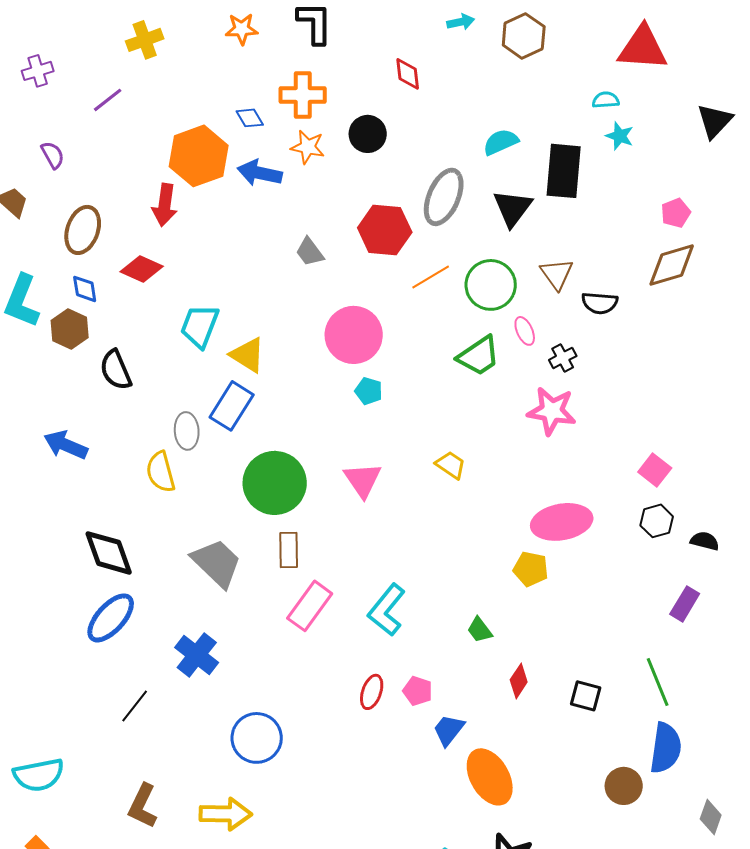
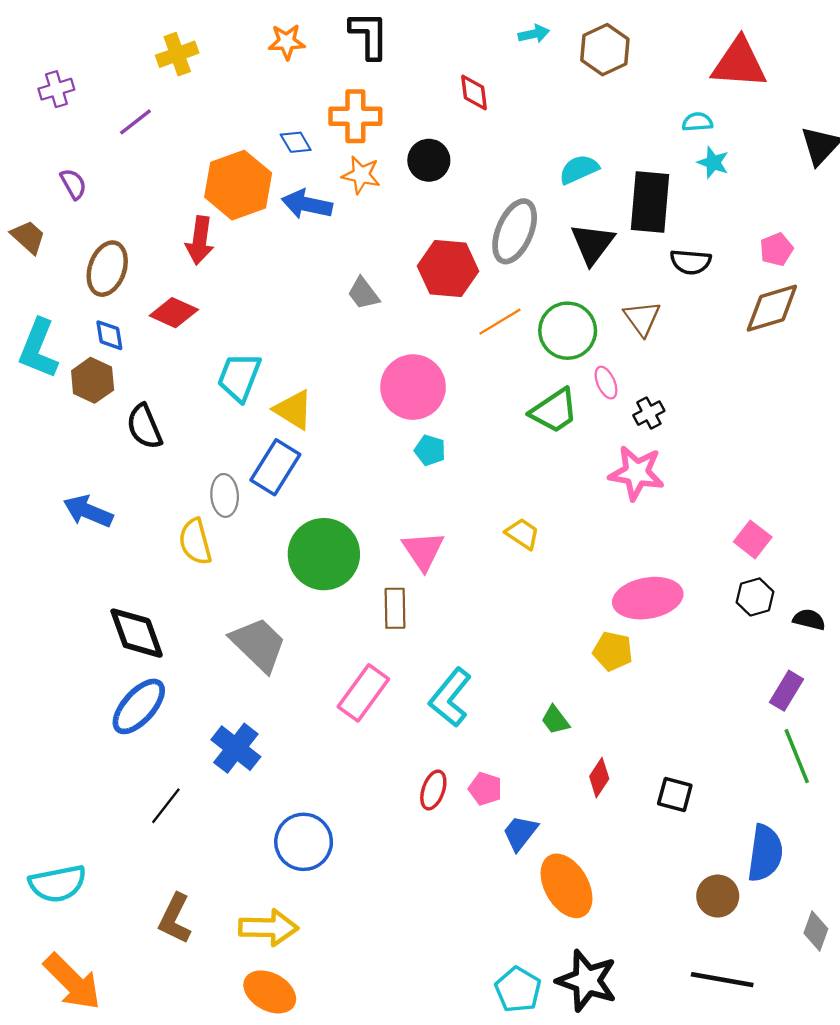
black semicircle: (600, 303) -> (691, 262), moved
brown rectangle: (289, 550) -> (395, 608), moved
green line: (658, 682) -> (797, 756), moved

